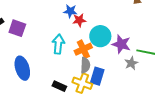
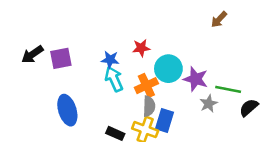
blue star: (70, 11) -> (110, 60), moved
purple square: (17, 28) -> (61, 58), turned -30
cyan arrow: (58, 44) -> (114, 79), turned -30

